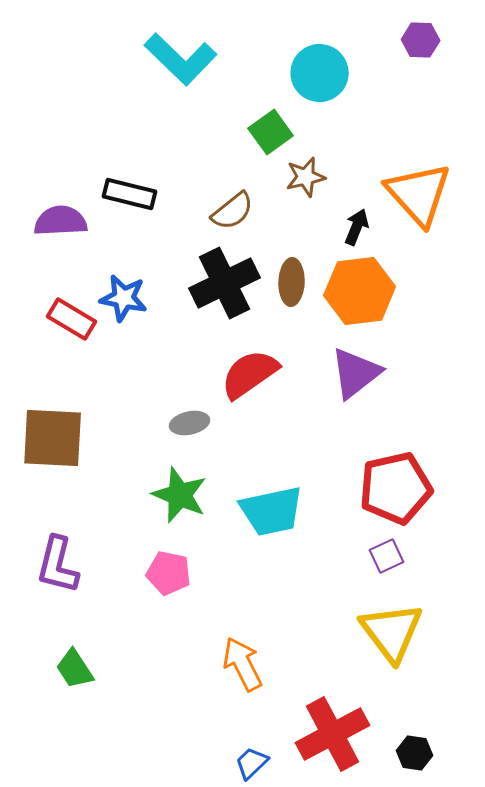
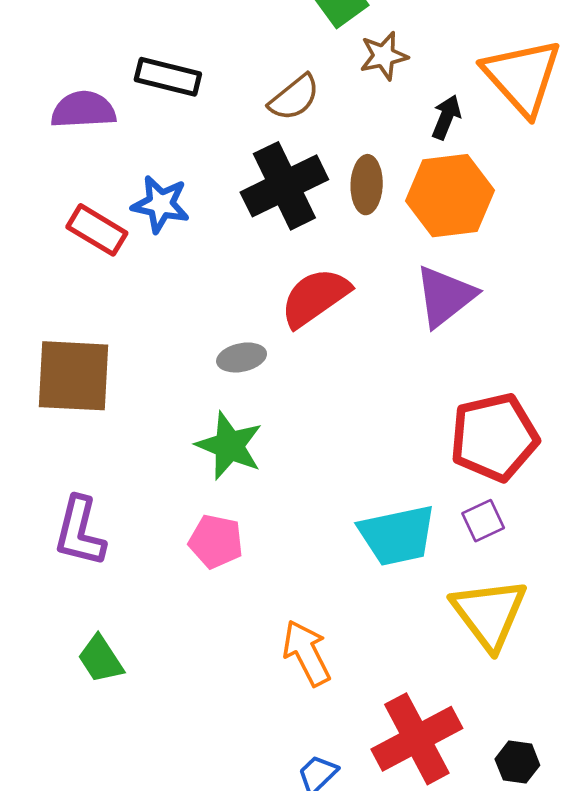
cyan trapezoid: (272, 511) -> (397, 535), moved

